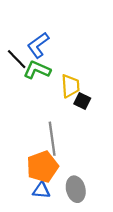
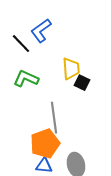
green L-shape: (37, 70) -> (26, 79), moved

